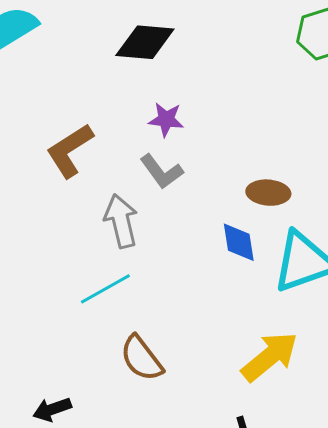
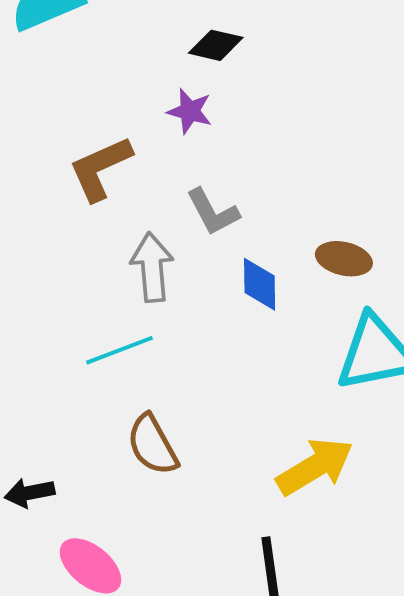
black diamond: (145, 42) -> (216, 45), size x0.7
purple star: (166, 120) -> (190, 111), moved
blue diamond: (239, 242) -> (260, 284), moved

